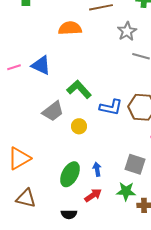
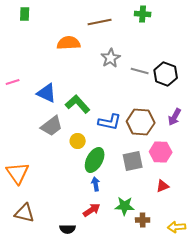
gray star: (127, 31) -> (111, 58), moved
blue triangle: (41, 65) -> (47, 93), moved
orange triangle: (19, 158) -> (18, 173), turned -35
gray square: (135, 164) -> (133, 161), moved, turned -30
green ellipse: (70, 174) -> (95, 160), moved

